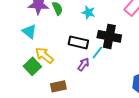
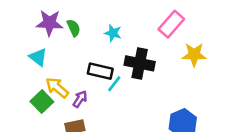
cyan line: (97, 52) -> (114, 84), moved
purple arrow: (83, 64) -> (80, 99), moved

